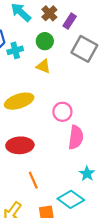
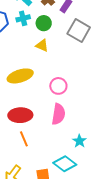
cyan cross: (15, 50) -> (23, 18), moved
pink semicircle: (76, 137) -> (58, 114), moved
orange line: (33, 180) -> (24, 139), moved

